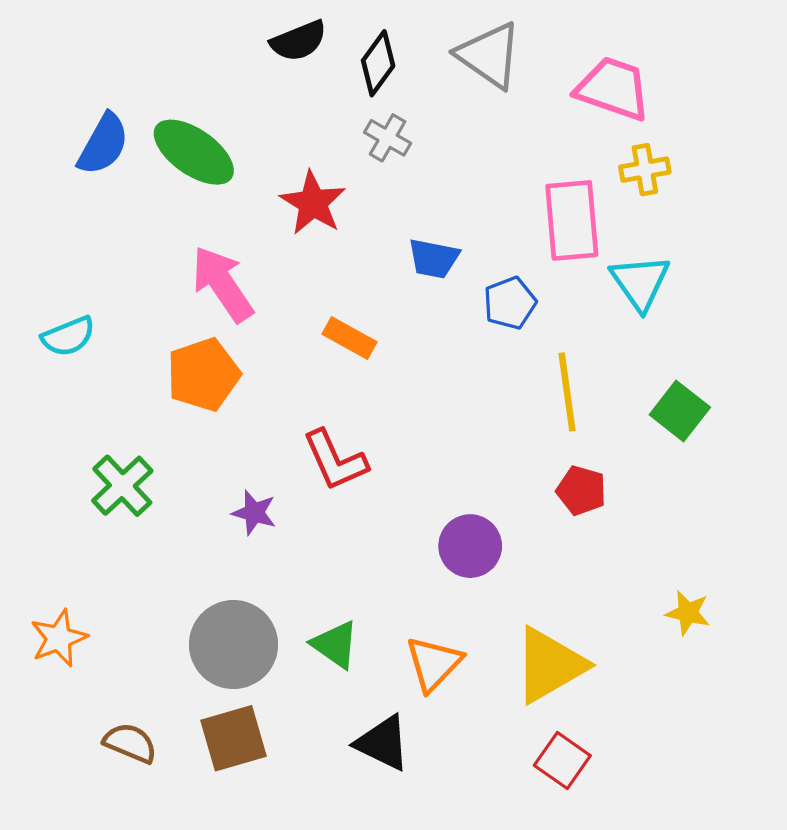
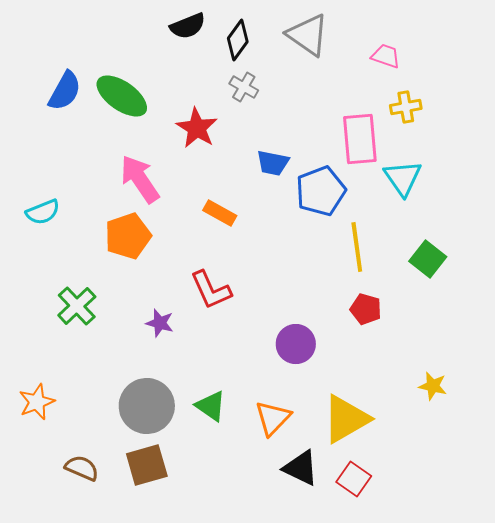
pink trapezoid: (613, 89) -> (386, 56), size x0.6
blue pentagon: (510, 303) -> (321, 191), size x1.5
black triangle: (383, 743) -> (301, 468), moved

